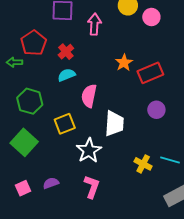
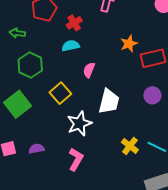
green arrow: (14, 62) -> (17, 33), moved
pink semicircle: (89, 96) -> (89, 70), size x0.7
yellow square: (65, 124) -> (60, 93), turned -30

